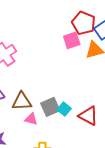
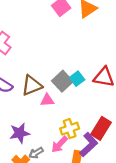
cyan square: (64, 109) -> (77, 79), turned 32

